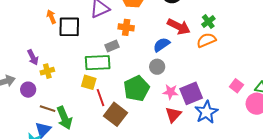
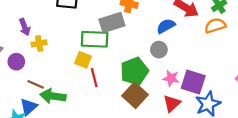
gray rectangle: (112, 46) -> (112, 23), size x1.6
purple square: (191, 93) -> (193, 82), turned 35
brown square: (116, 114) -> (135, 95), moved
green arrow: (64, 118) -> (53, 96), turned 115

